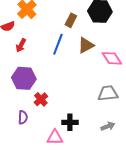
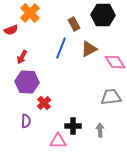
brown rectangle: (71, 20) -> (74, 24), turned -56
red arrow: (21, 45) -> (22, 57), moved
gray arrow: (108, 126) -> (100, 130), moved, turned -72

